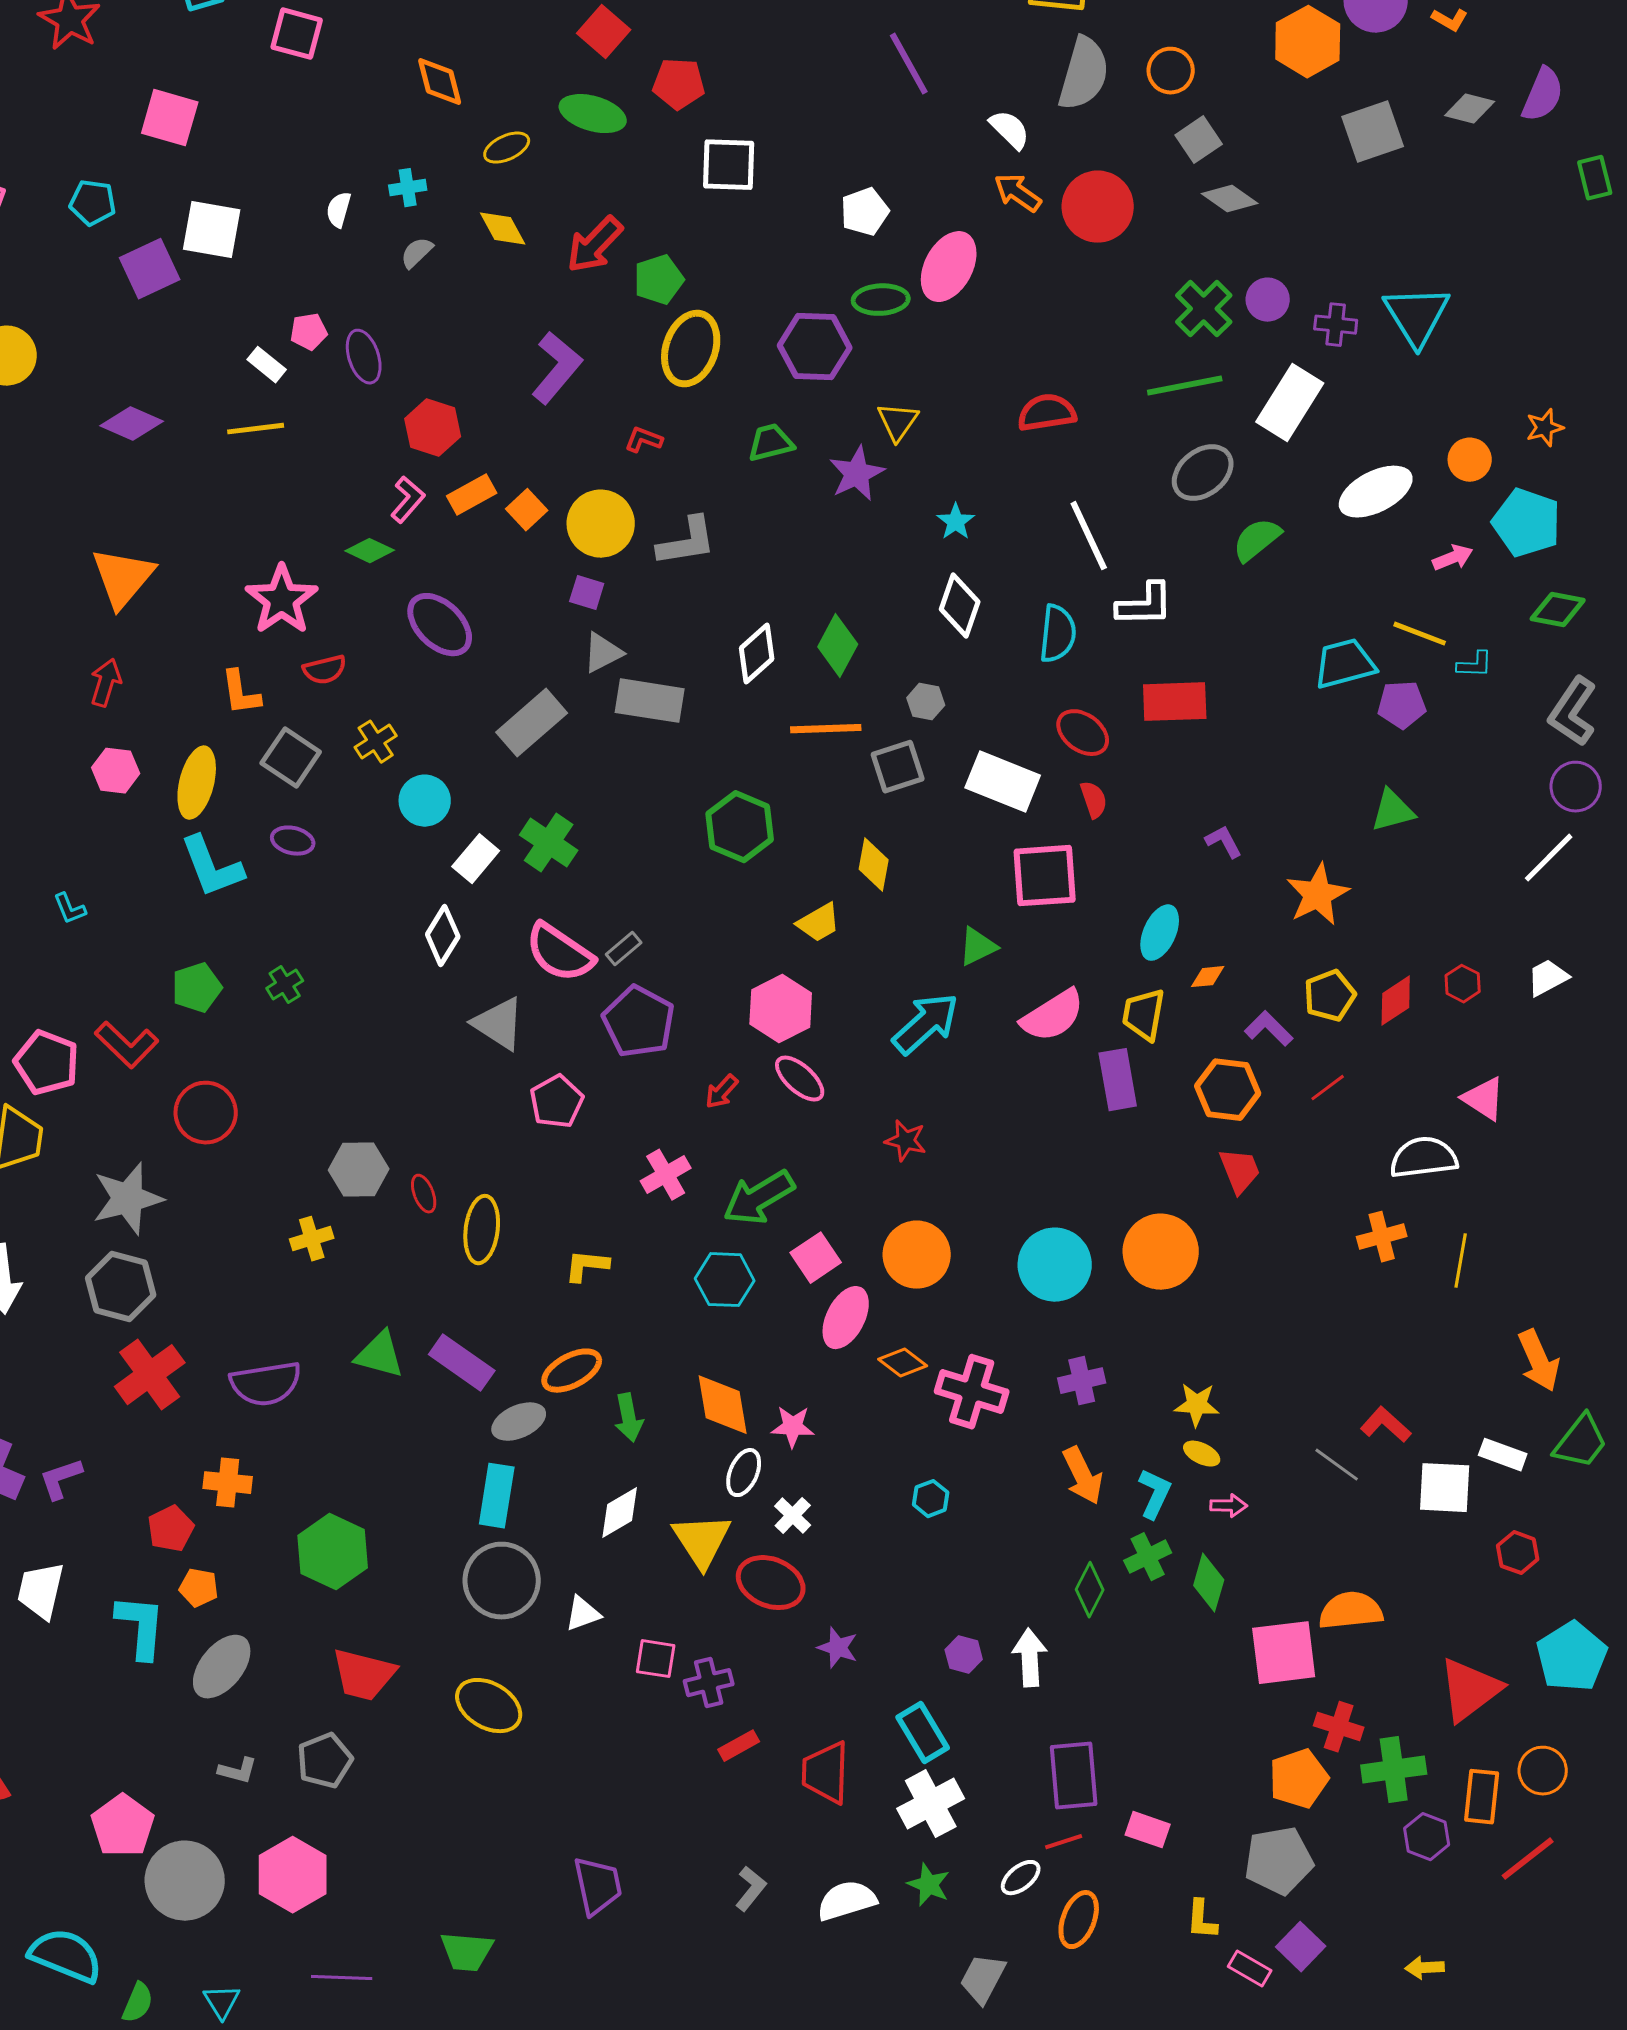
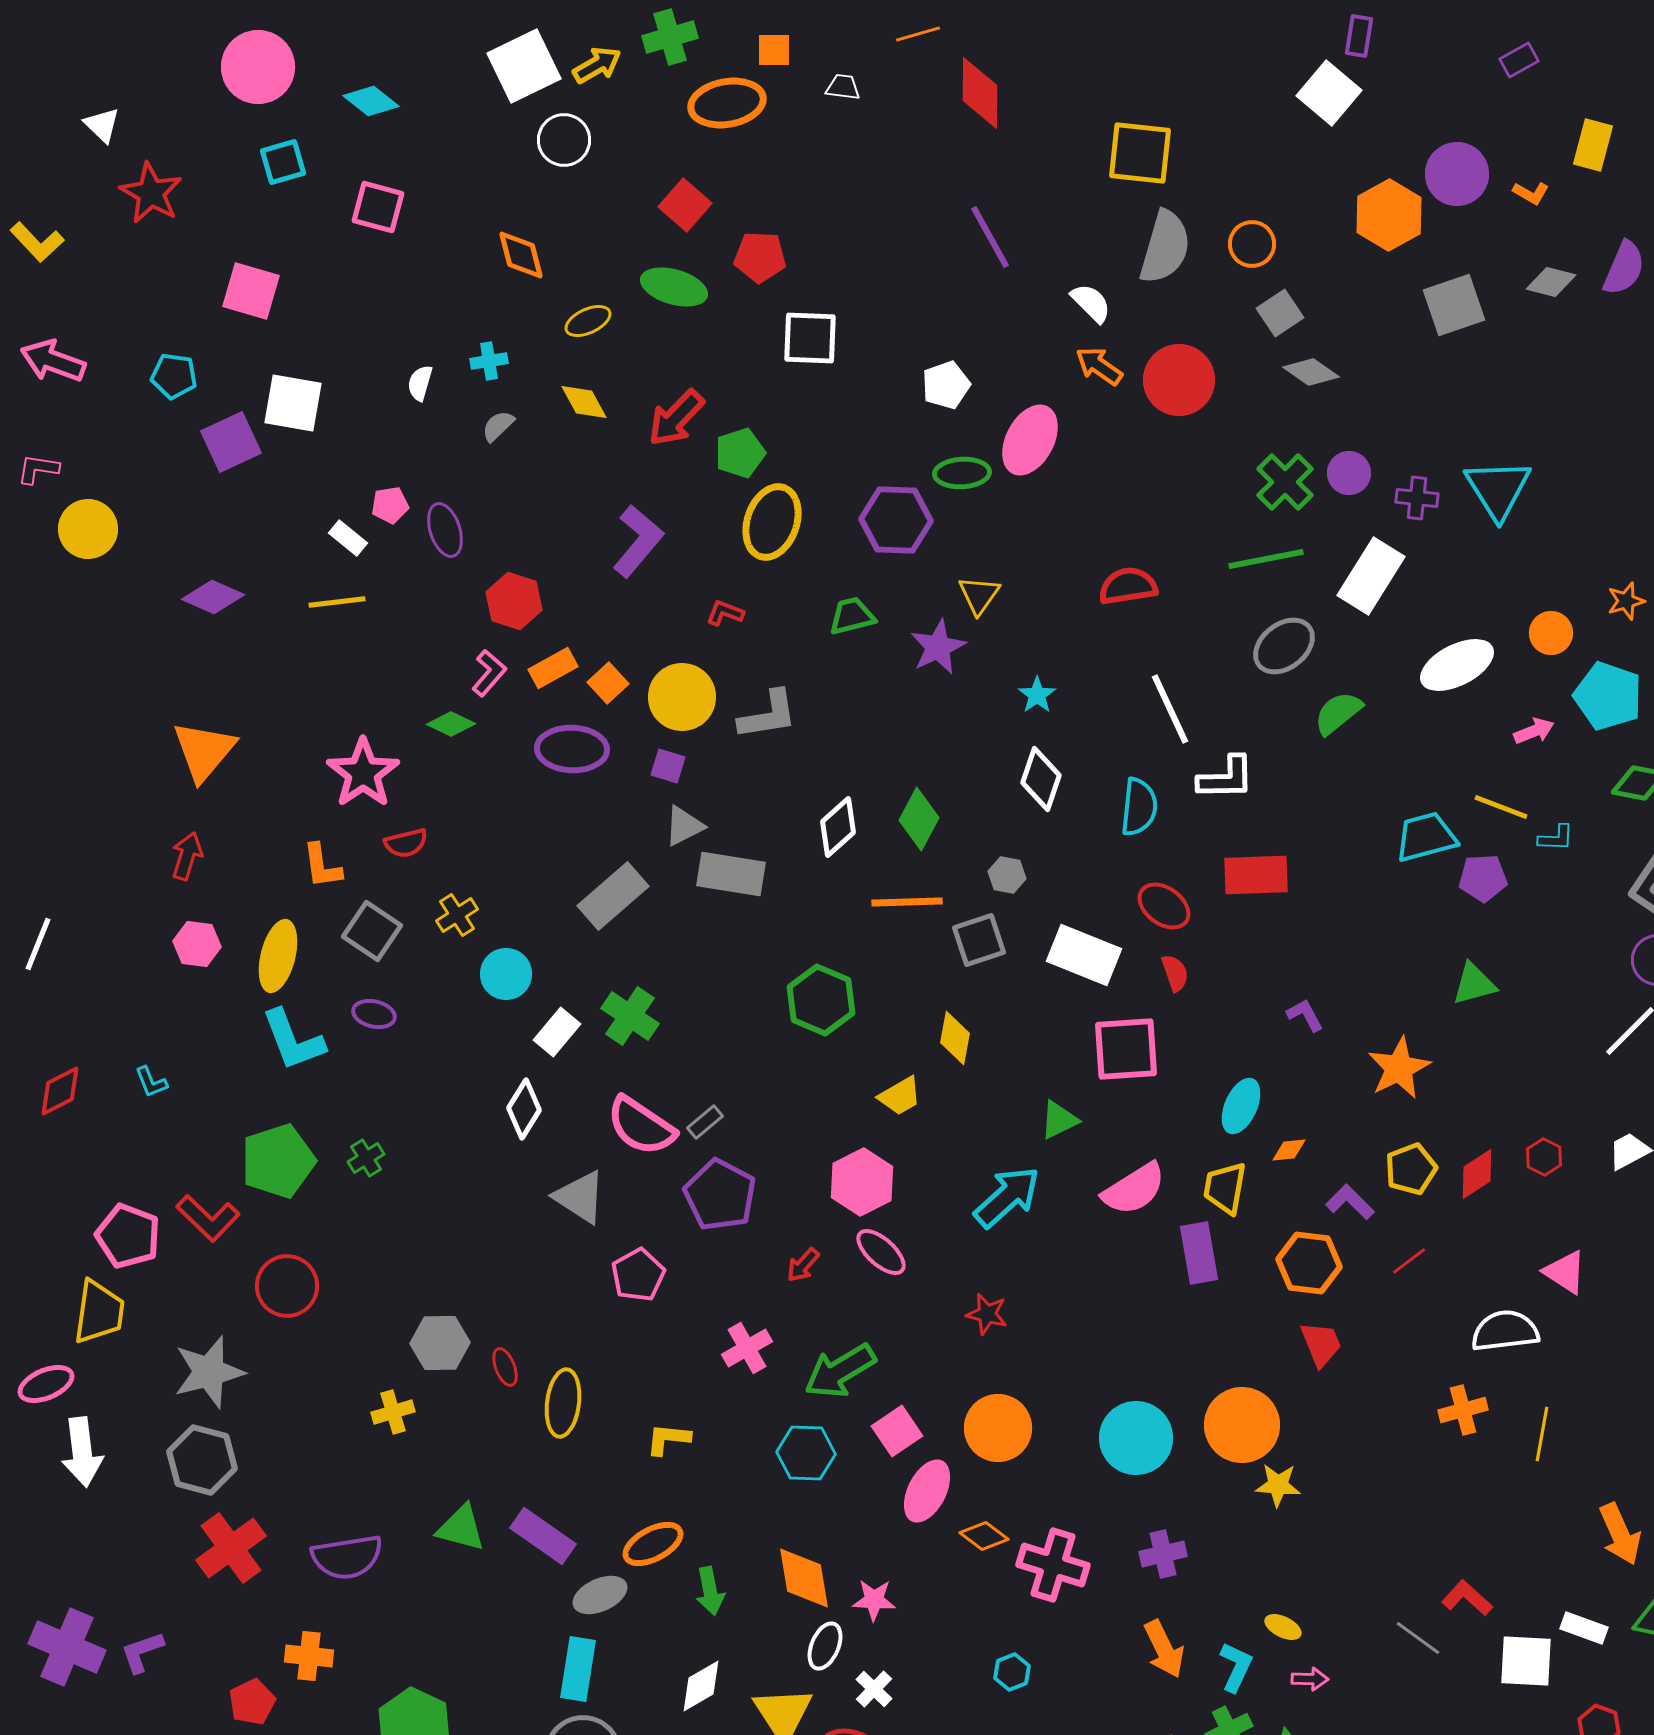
purple ellipse: (440, 625) -> (572, 749), moved, turned -42
green pentagon: (197, 988) -> (278, 1161), size x1.5
yellow star: (1197, 1405) -> (1278, 1485), moved

